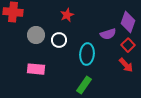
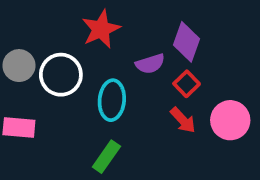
red star: (67, 15) -> (101, 29), moved, size x1.5
white circle: (59, 40) -> (61, 75), size x1.5

